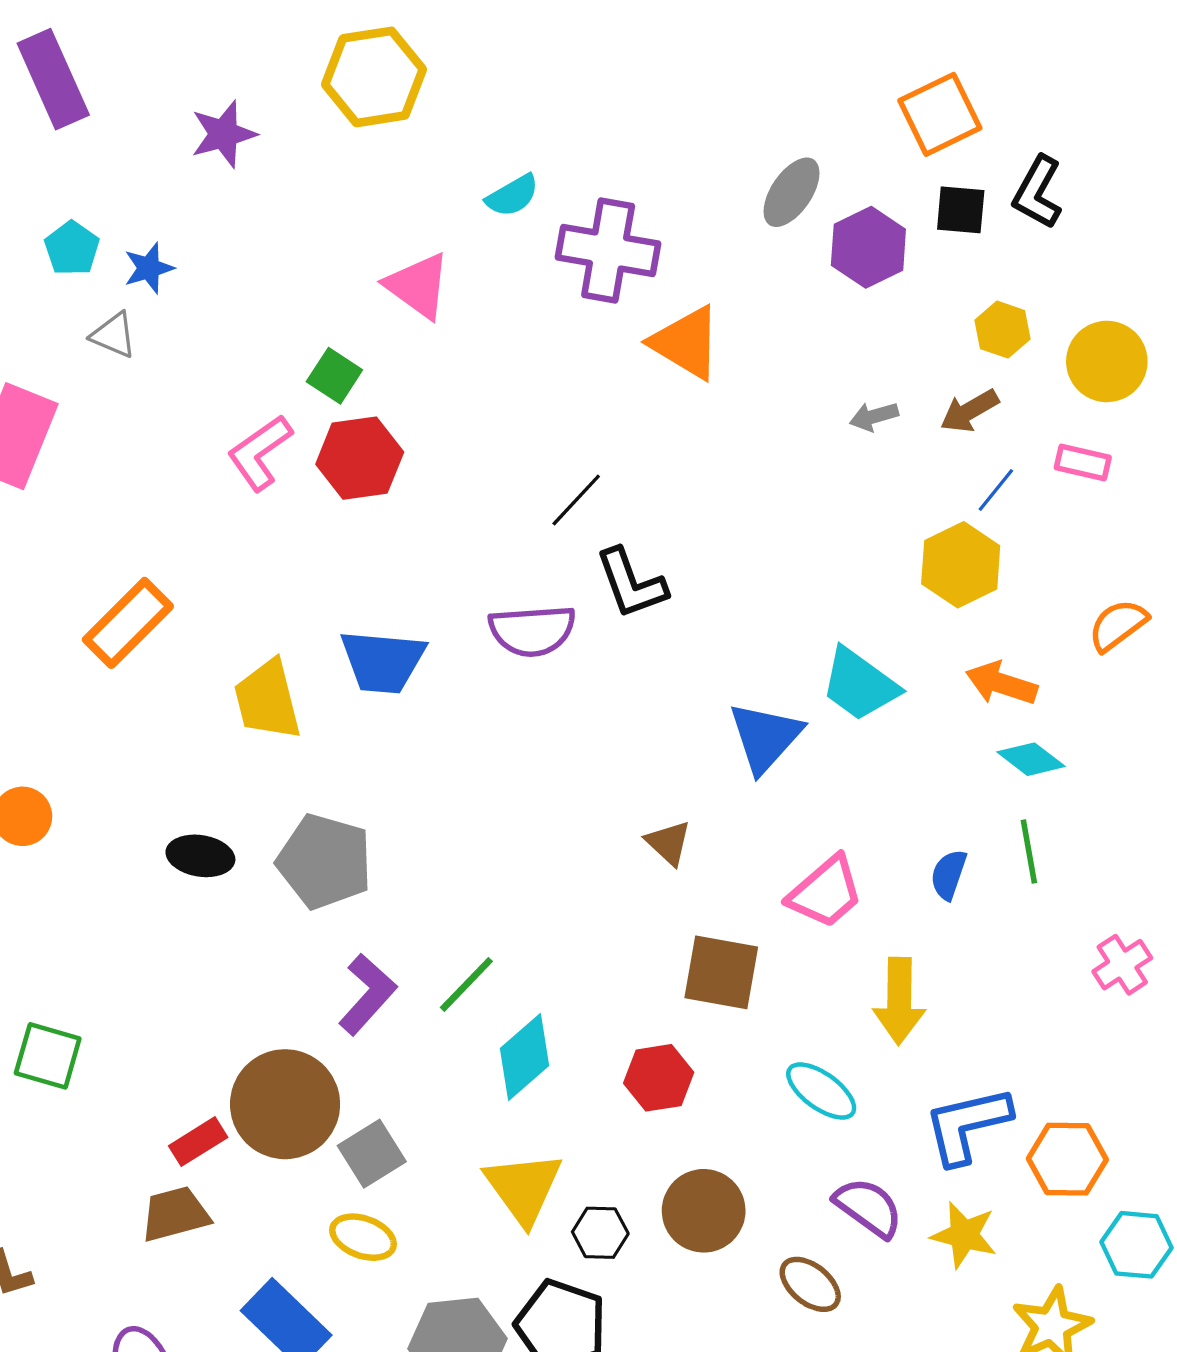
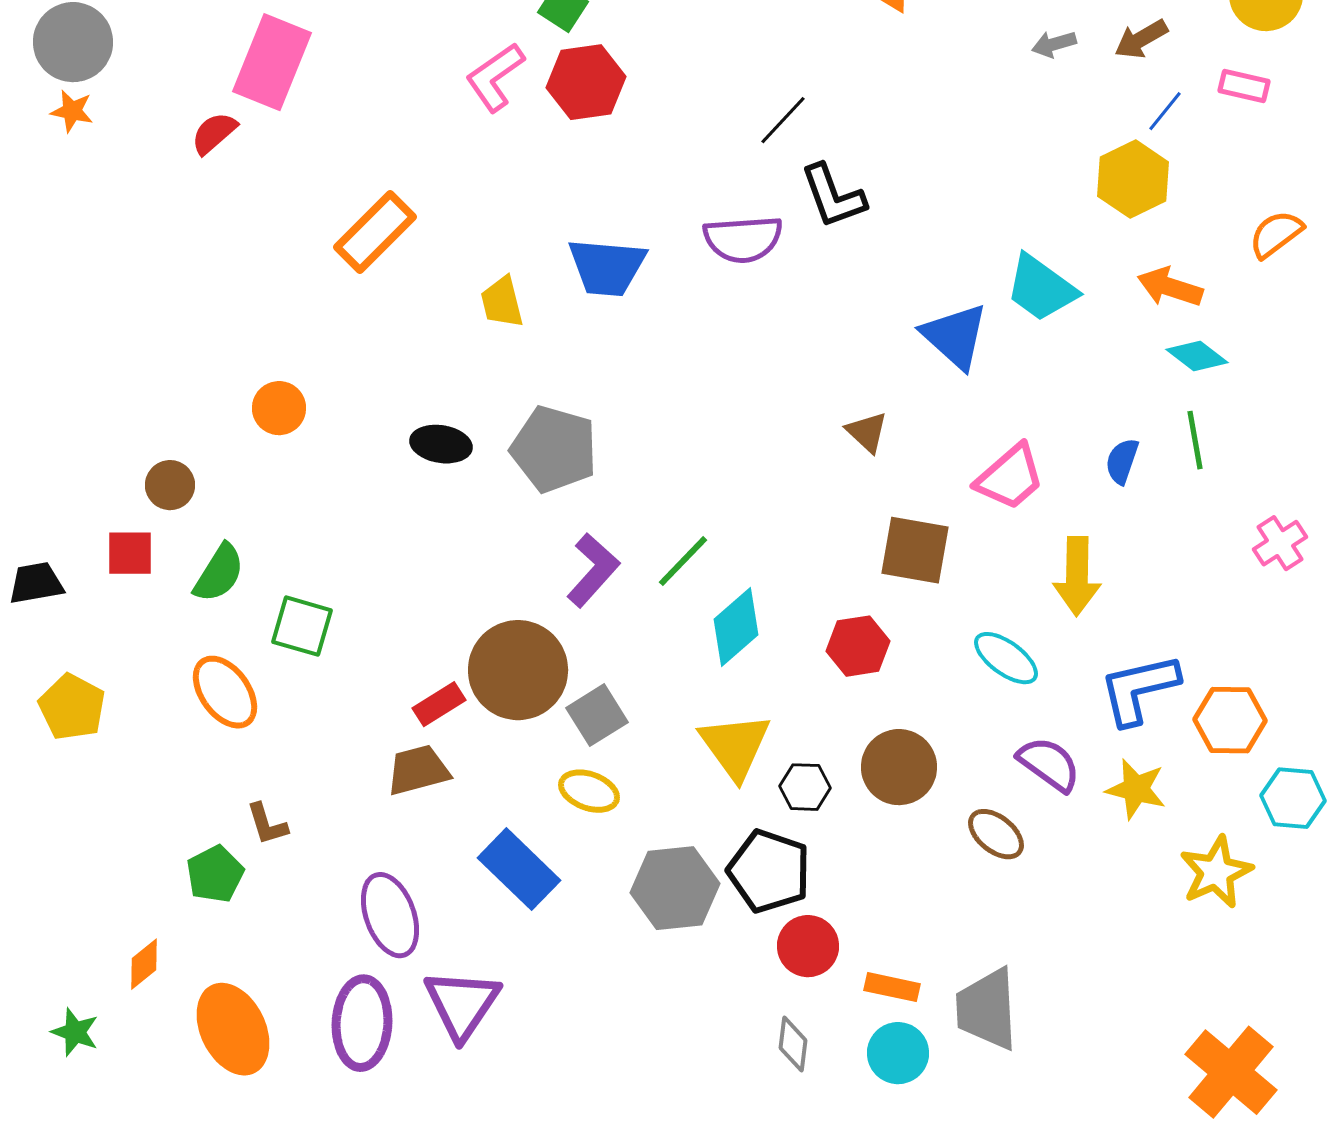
yellow trapezoid: (267, 700) -> (502, 302), size x0.7
blue triangle: (765, 737) -> (955, 336), turned -30

